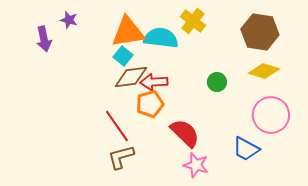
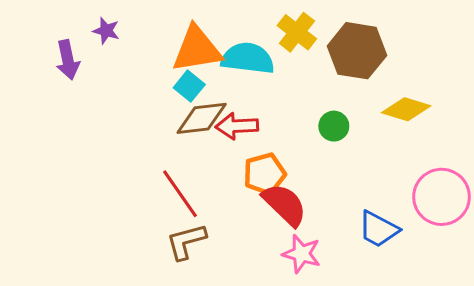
brown hexagon: (260, 32) -> (357, 51), moved
orange pentagon: (150, 104) -> (265, 174), moved
pink circle: (271, 115) -> (442, 197), moved

